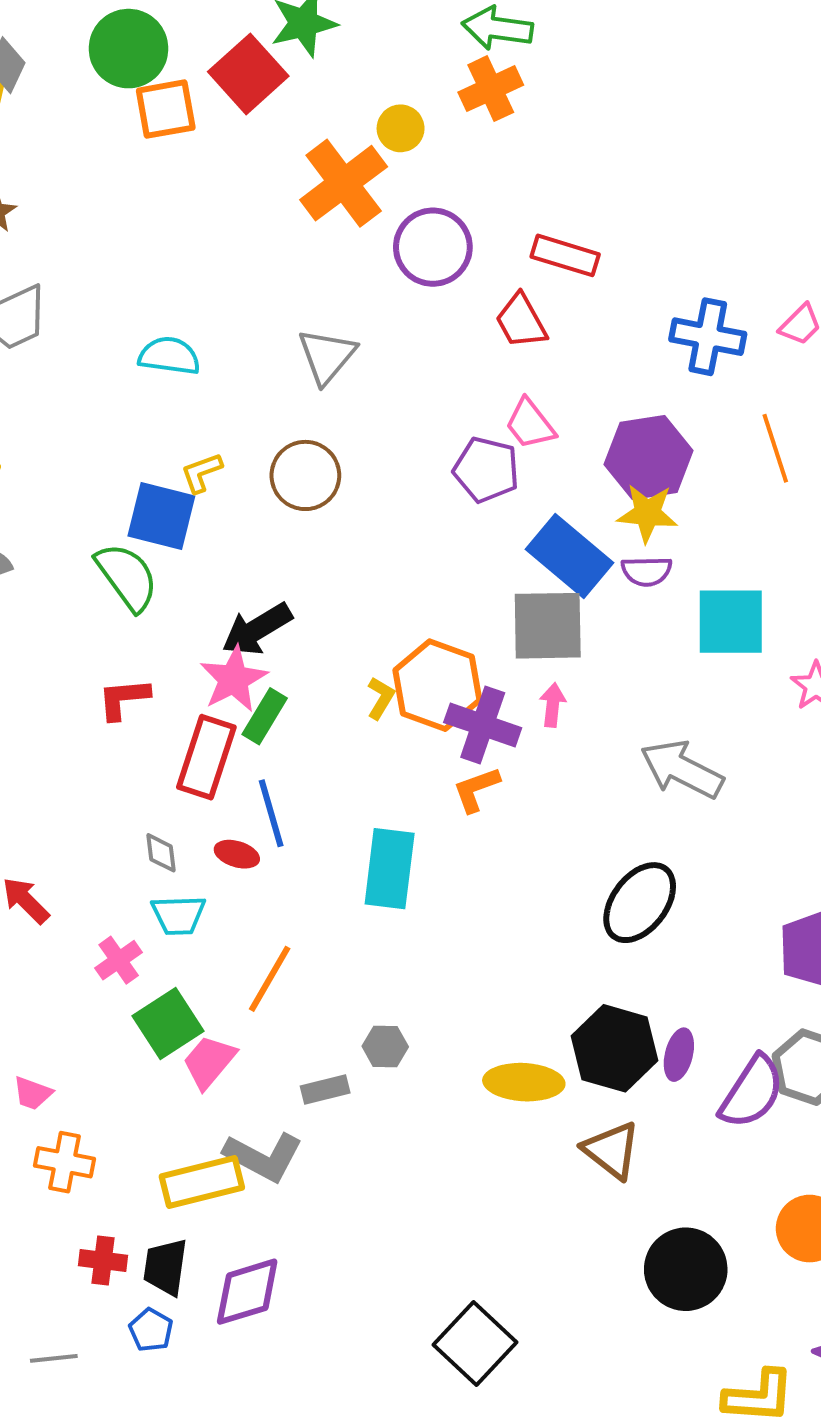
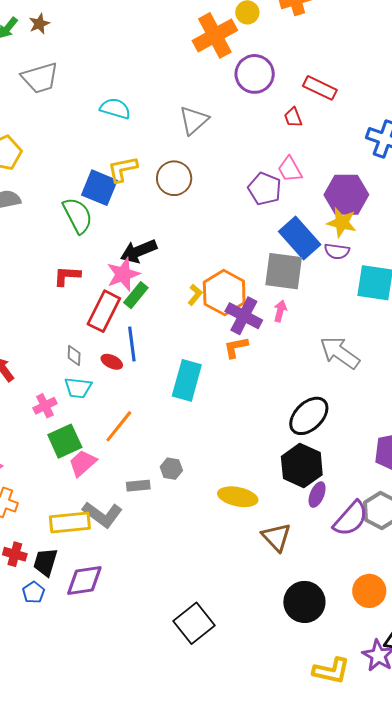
red trapezoid: (521, 321) -> (293, 117), size x0.7
yellow L-shape: (201, 473) -> (123, 169), size x1.4
black hexagon: (615, 1048) -> (302, 466), moved

